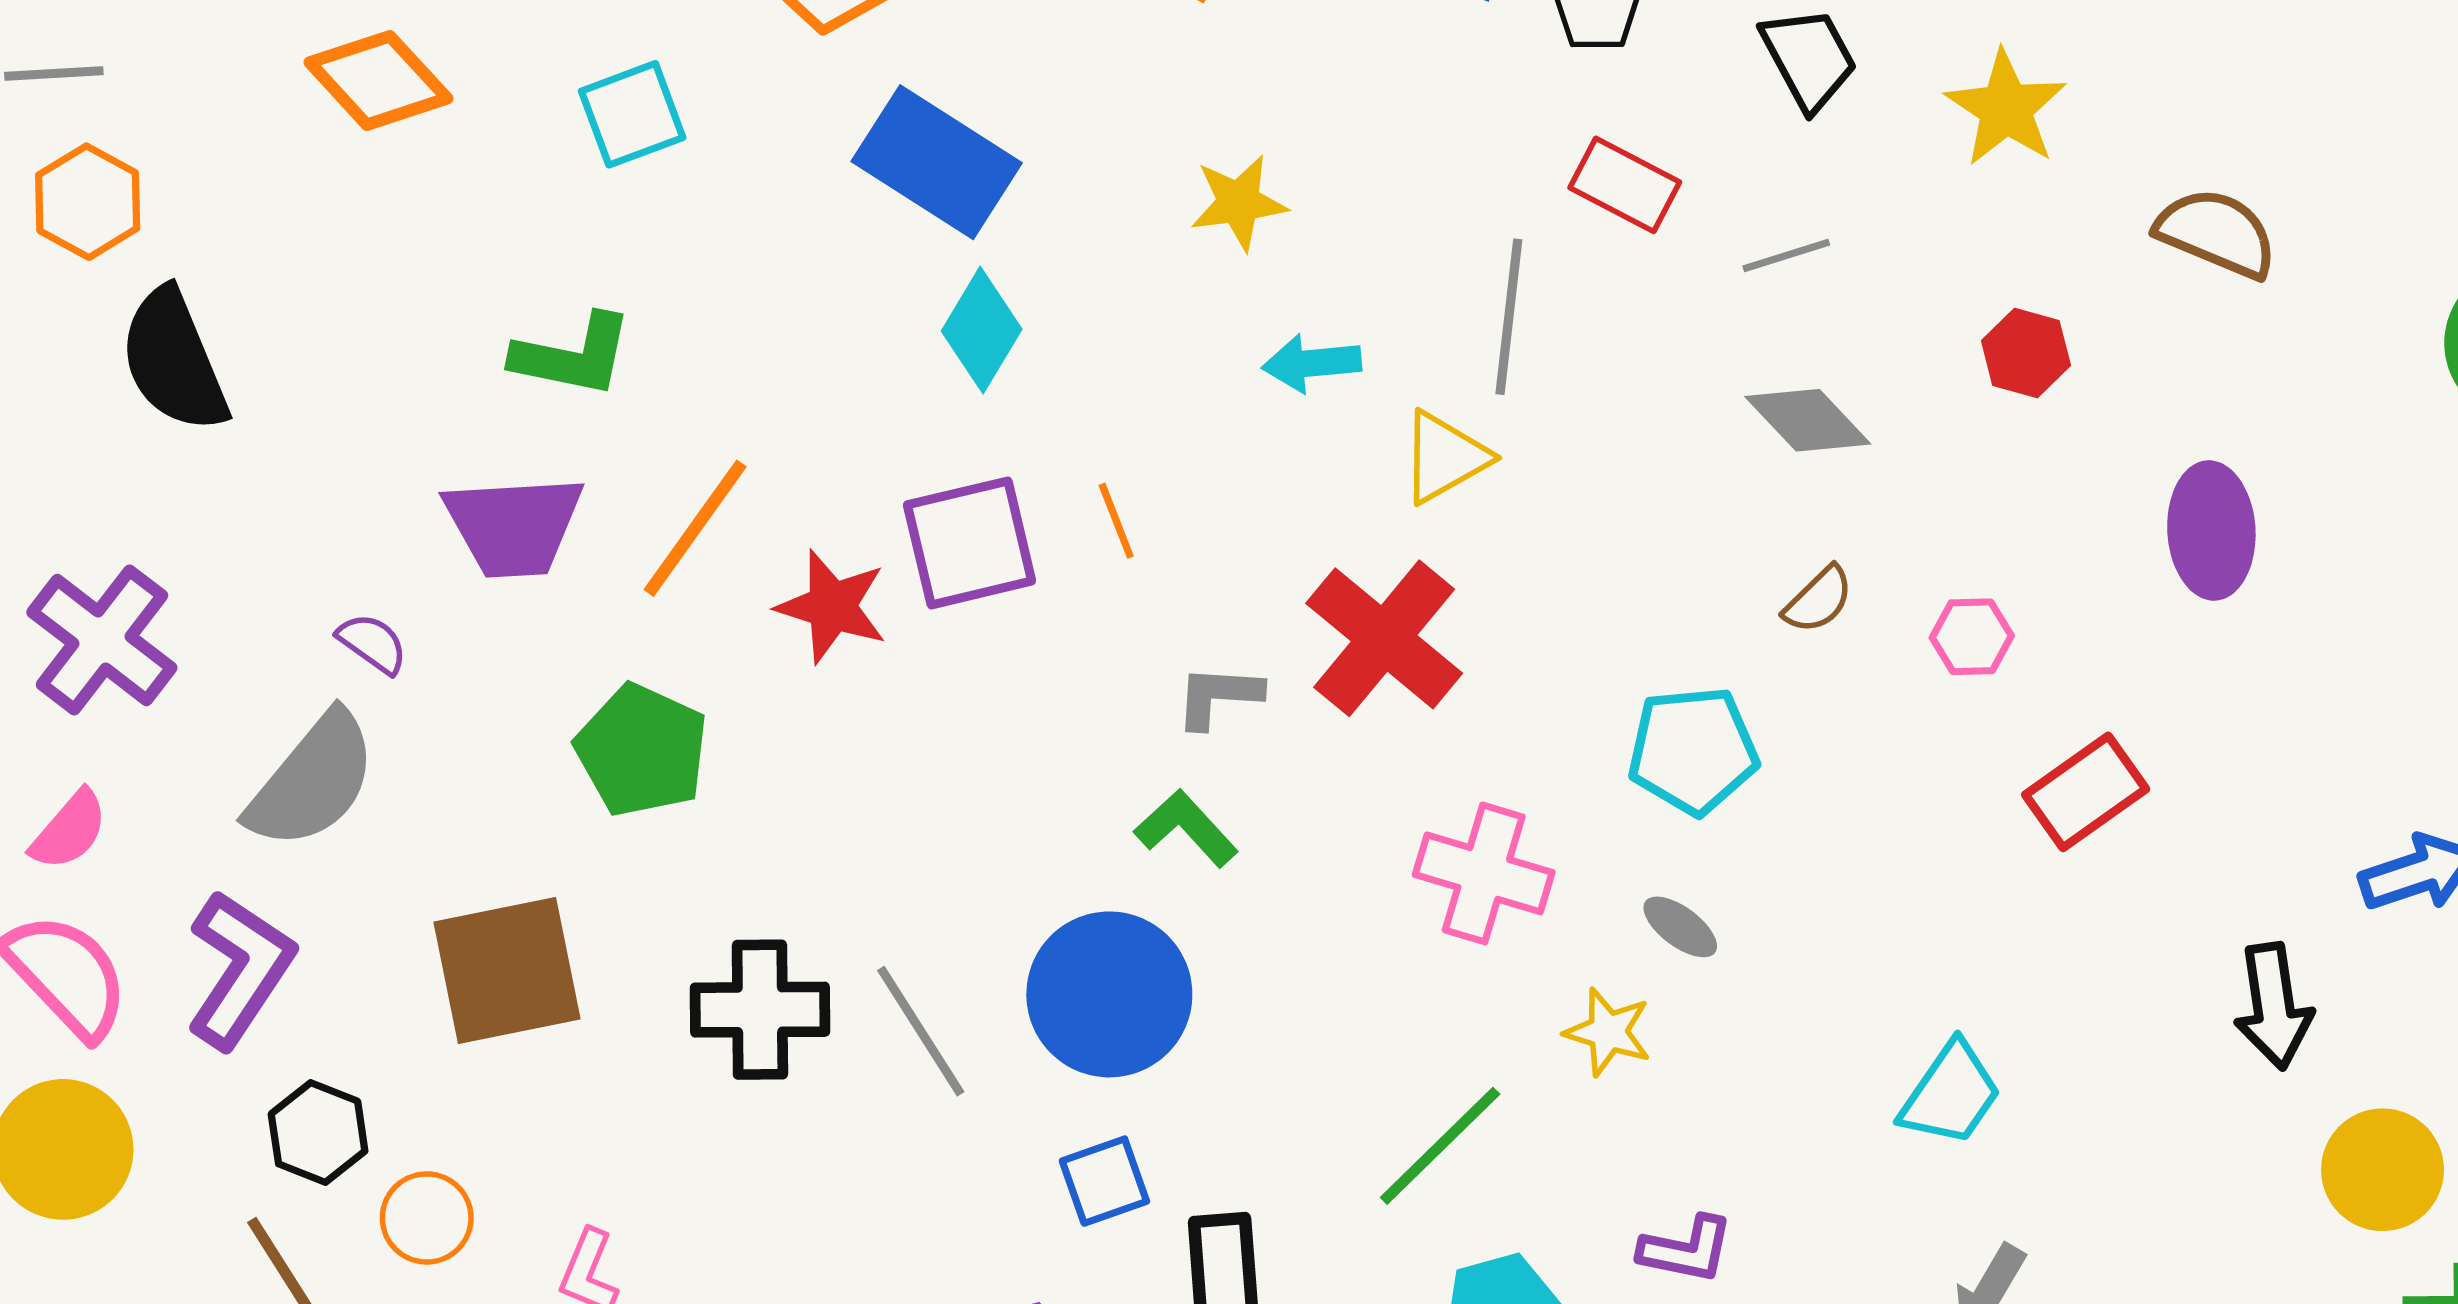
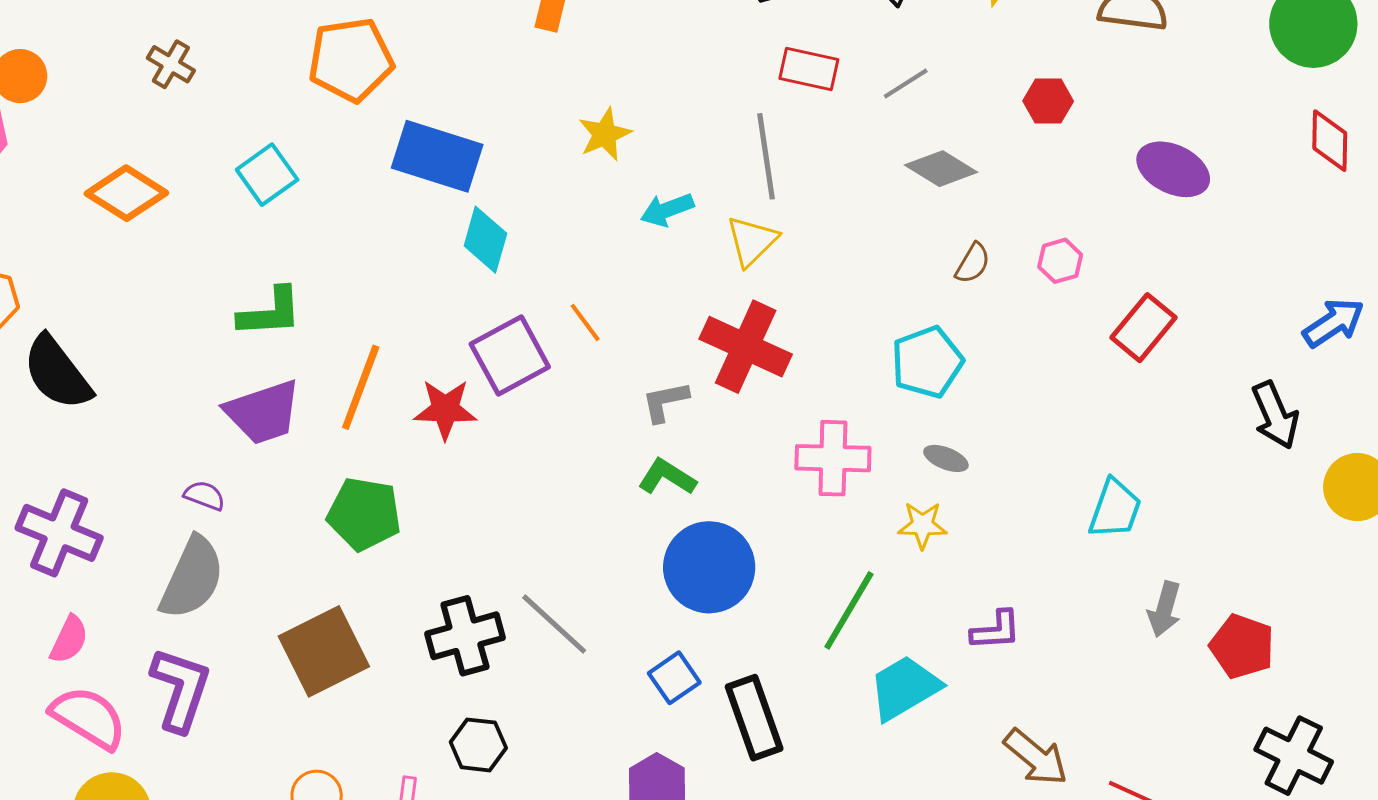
purple ellipse: (2211, 530) -> (1173, 169), turned -46
blue circle: (1109, 994) -> (709, 567), moved
black hexagon: (318, 1133) -> (478, 745), moved

